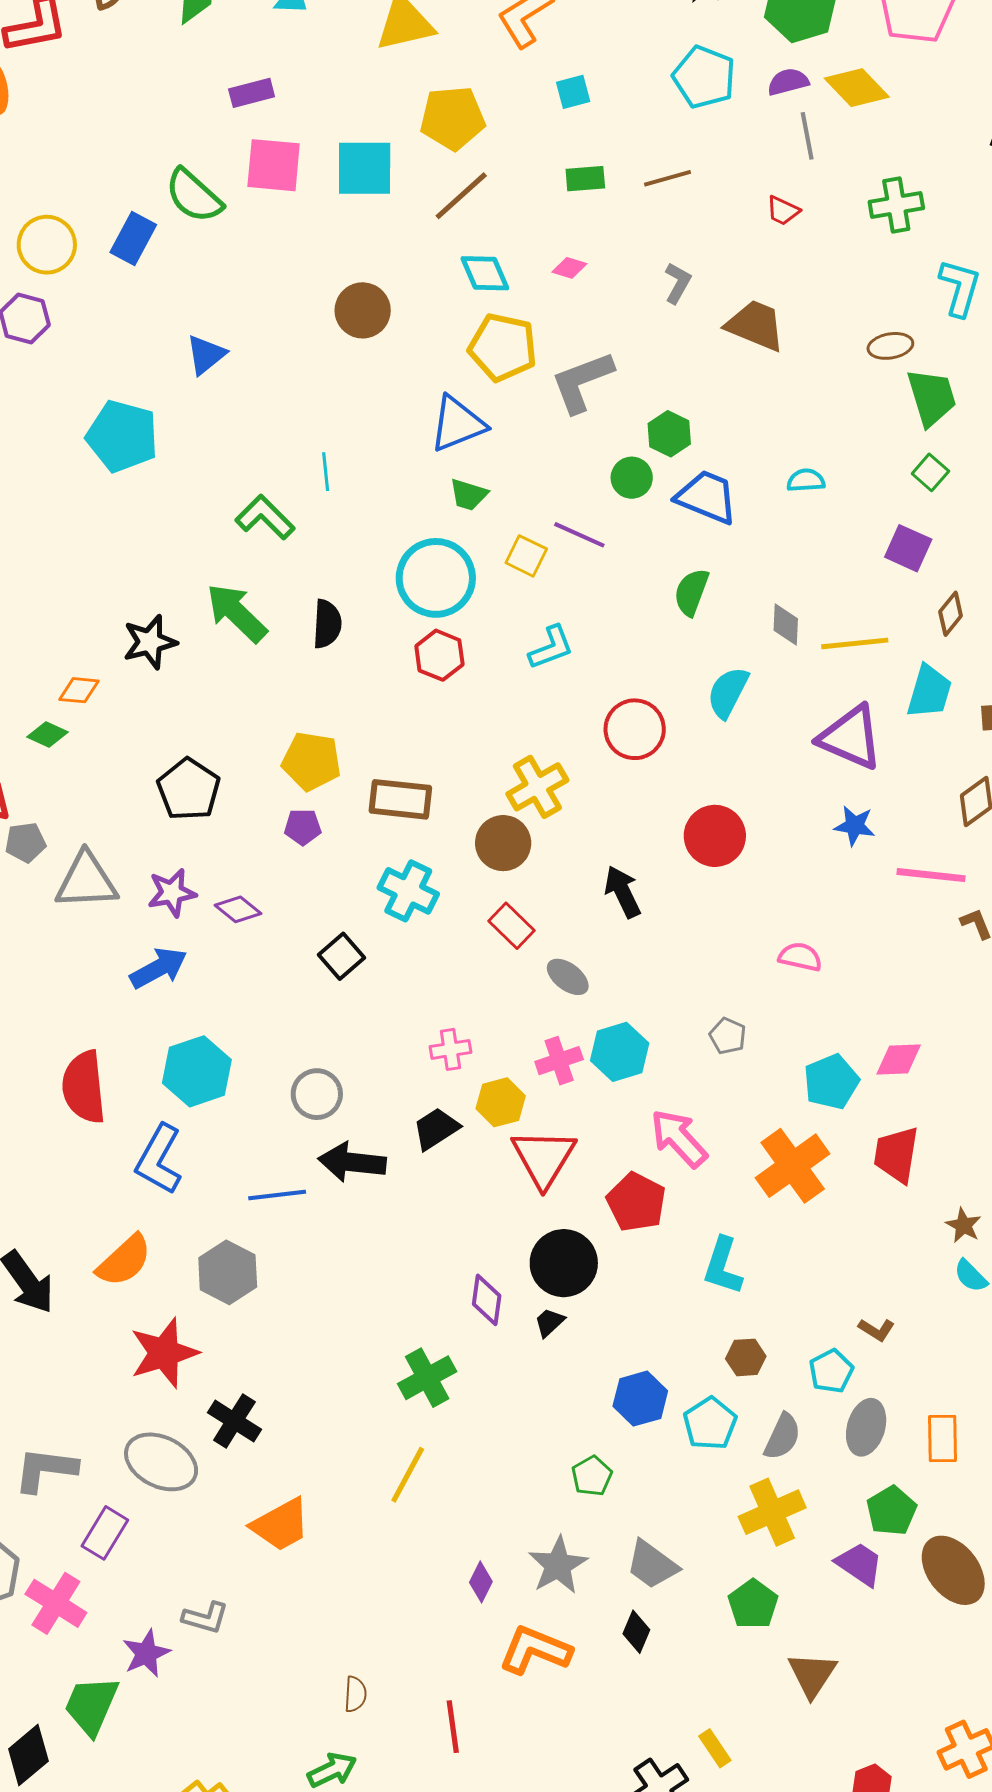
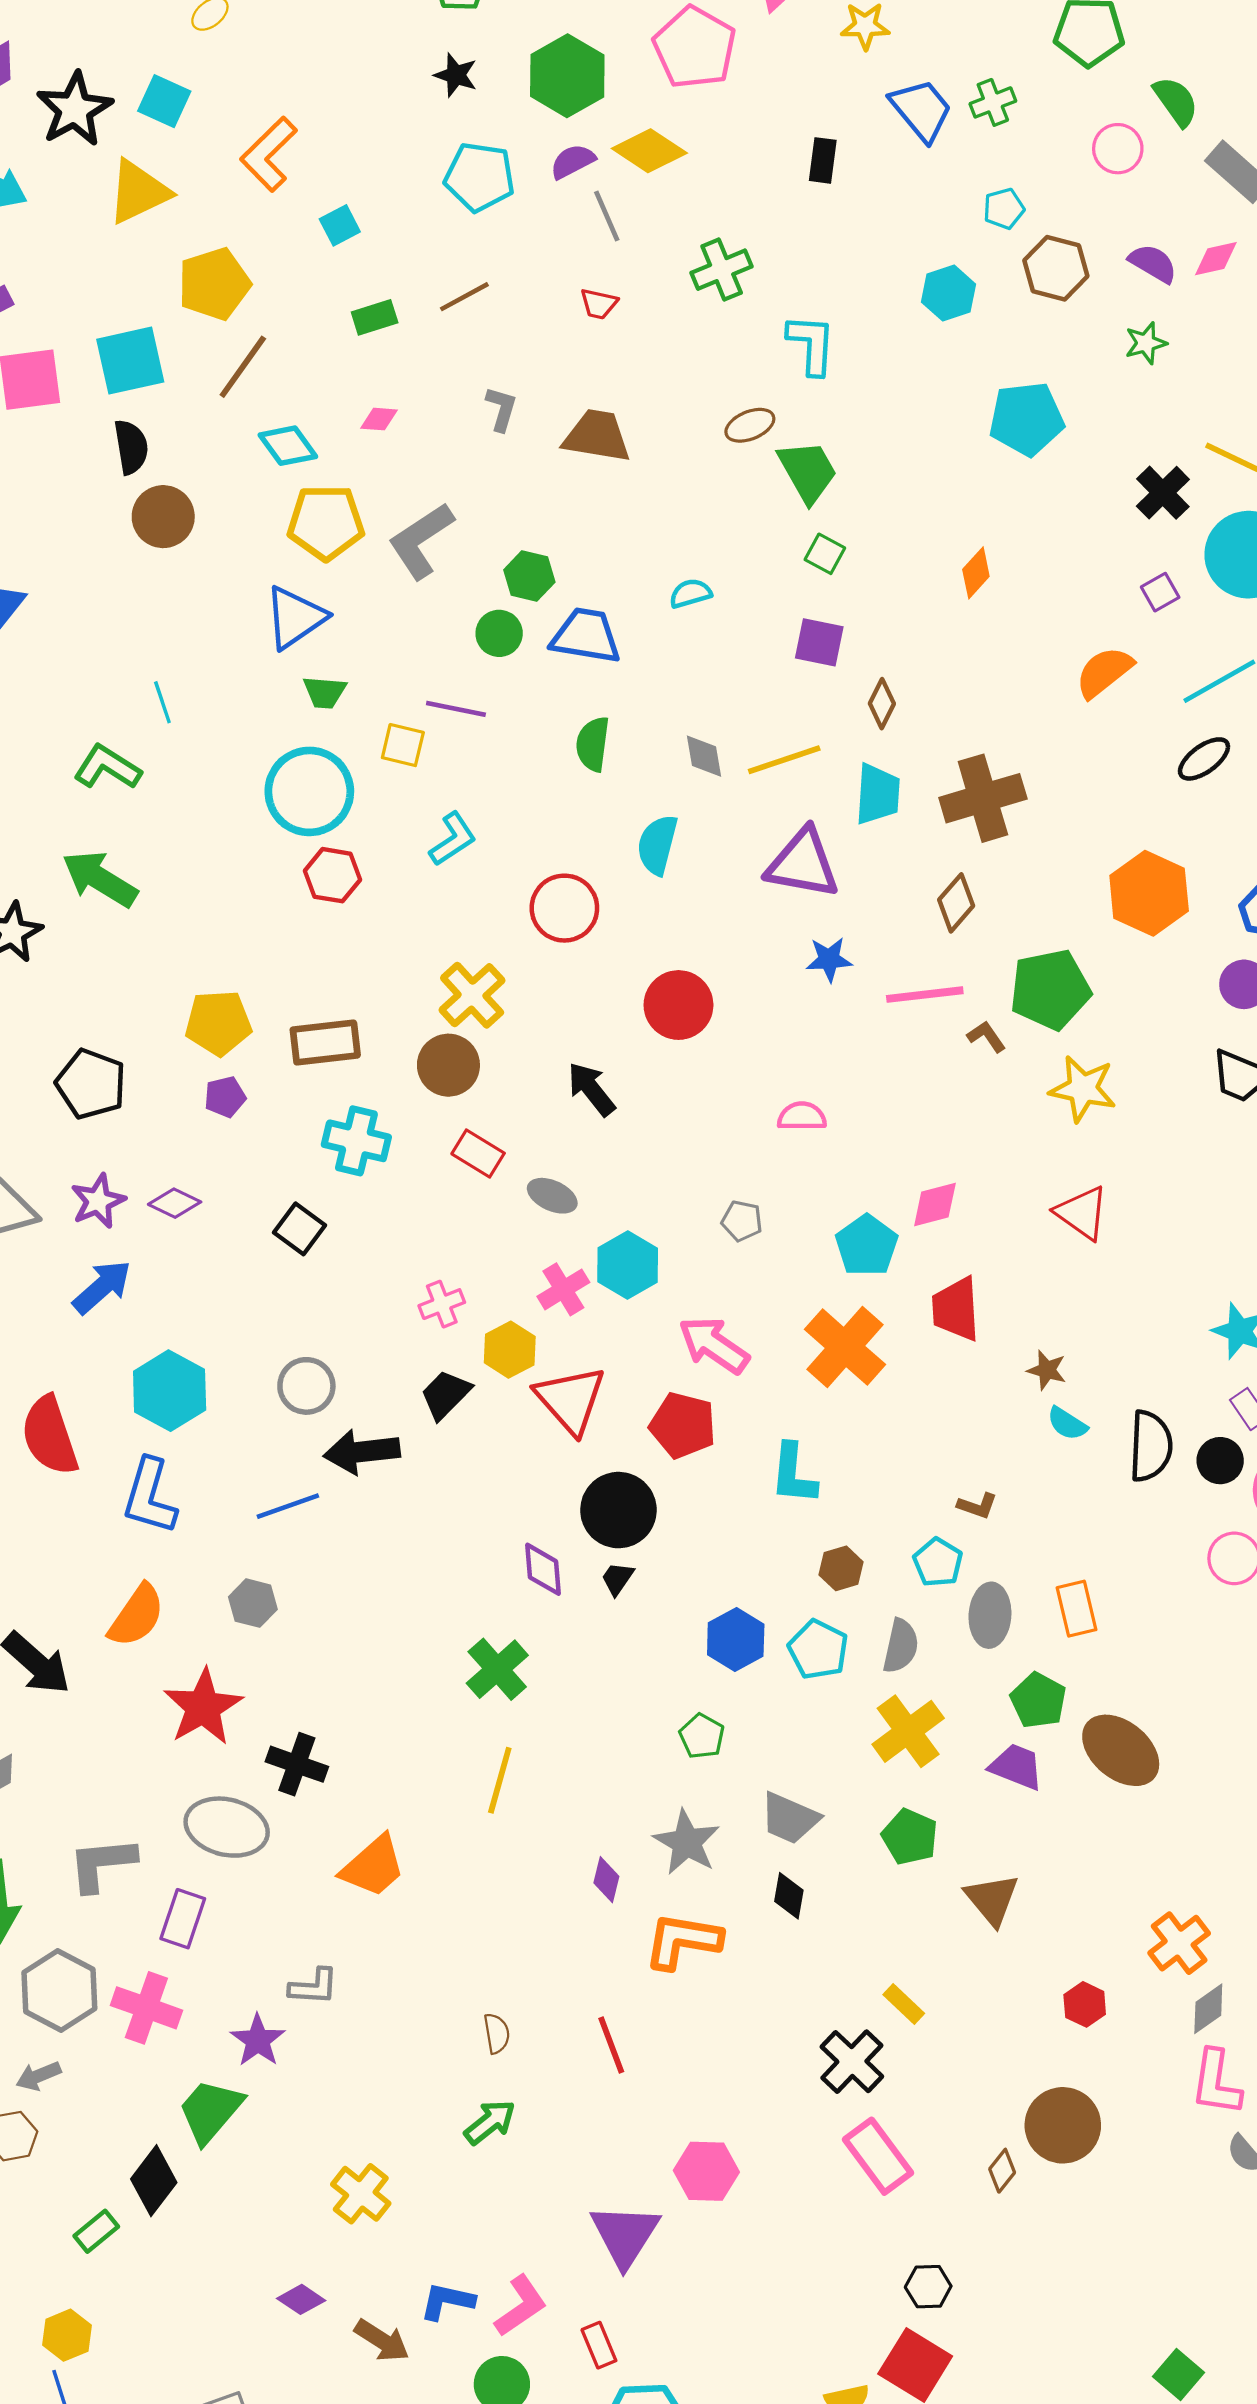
black semicircle: (327, 624) -> (131, 447), moved
gray hexagon: (228, 1272) -> (253, 1603), size x0.7
green trapezoid: (91, 1705) -> (210, 2111), turned 30

